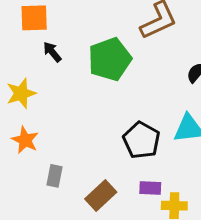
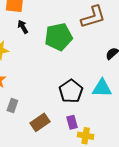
purple rectangle: (150, 188) -> (72, 122), turned 64

